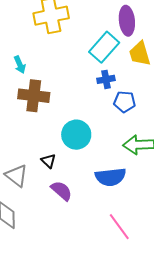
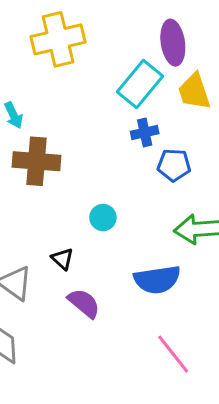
cyan circle: (76, 135) -> (103, 218), size x0.6

